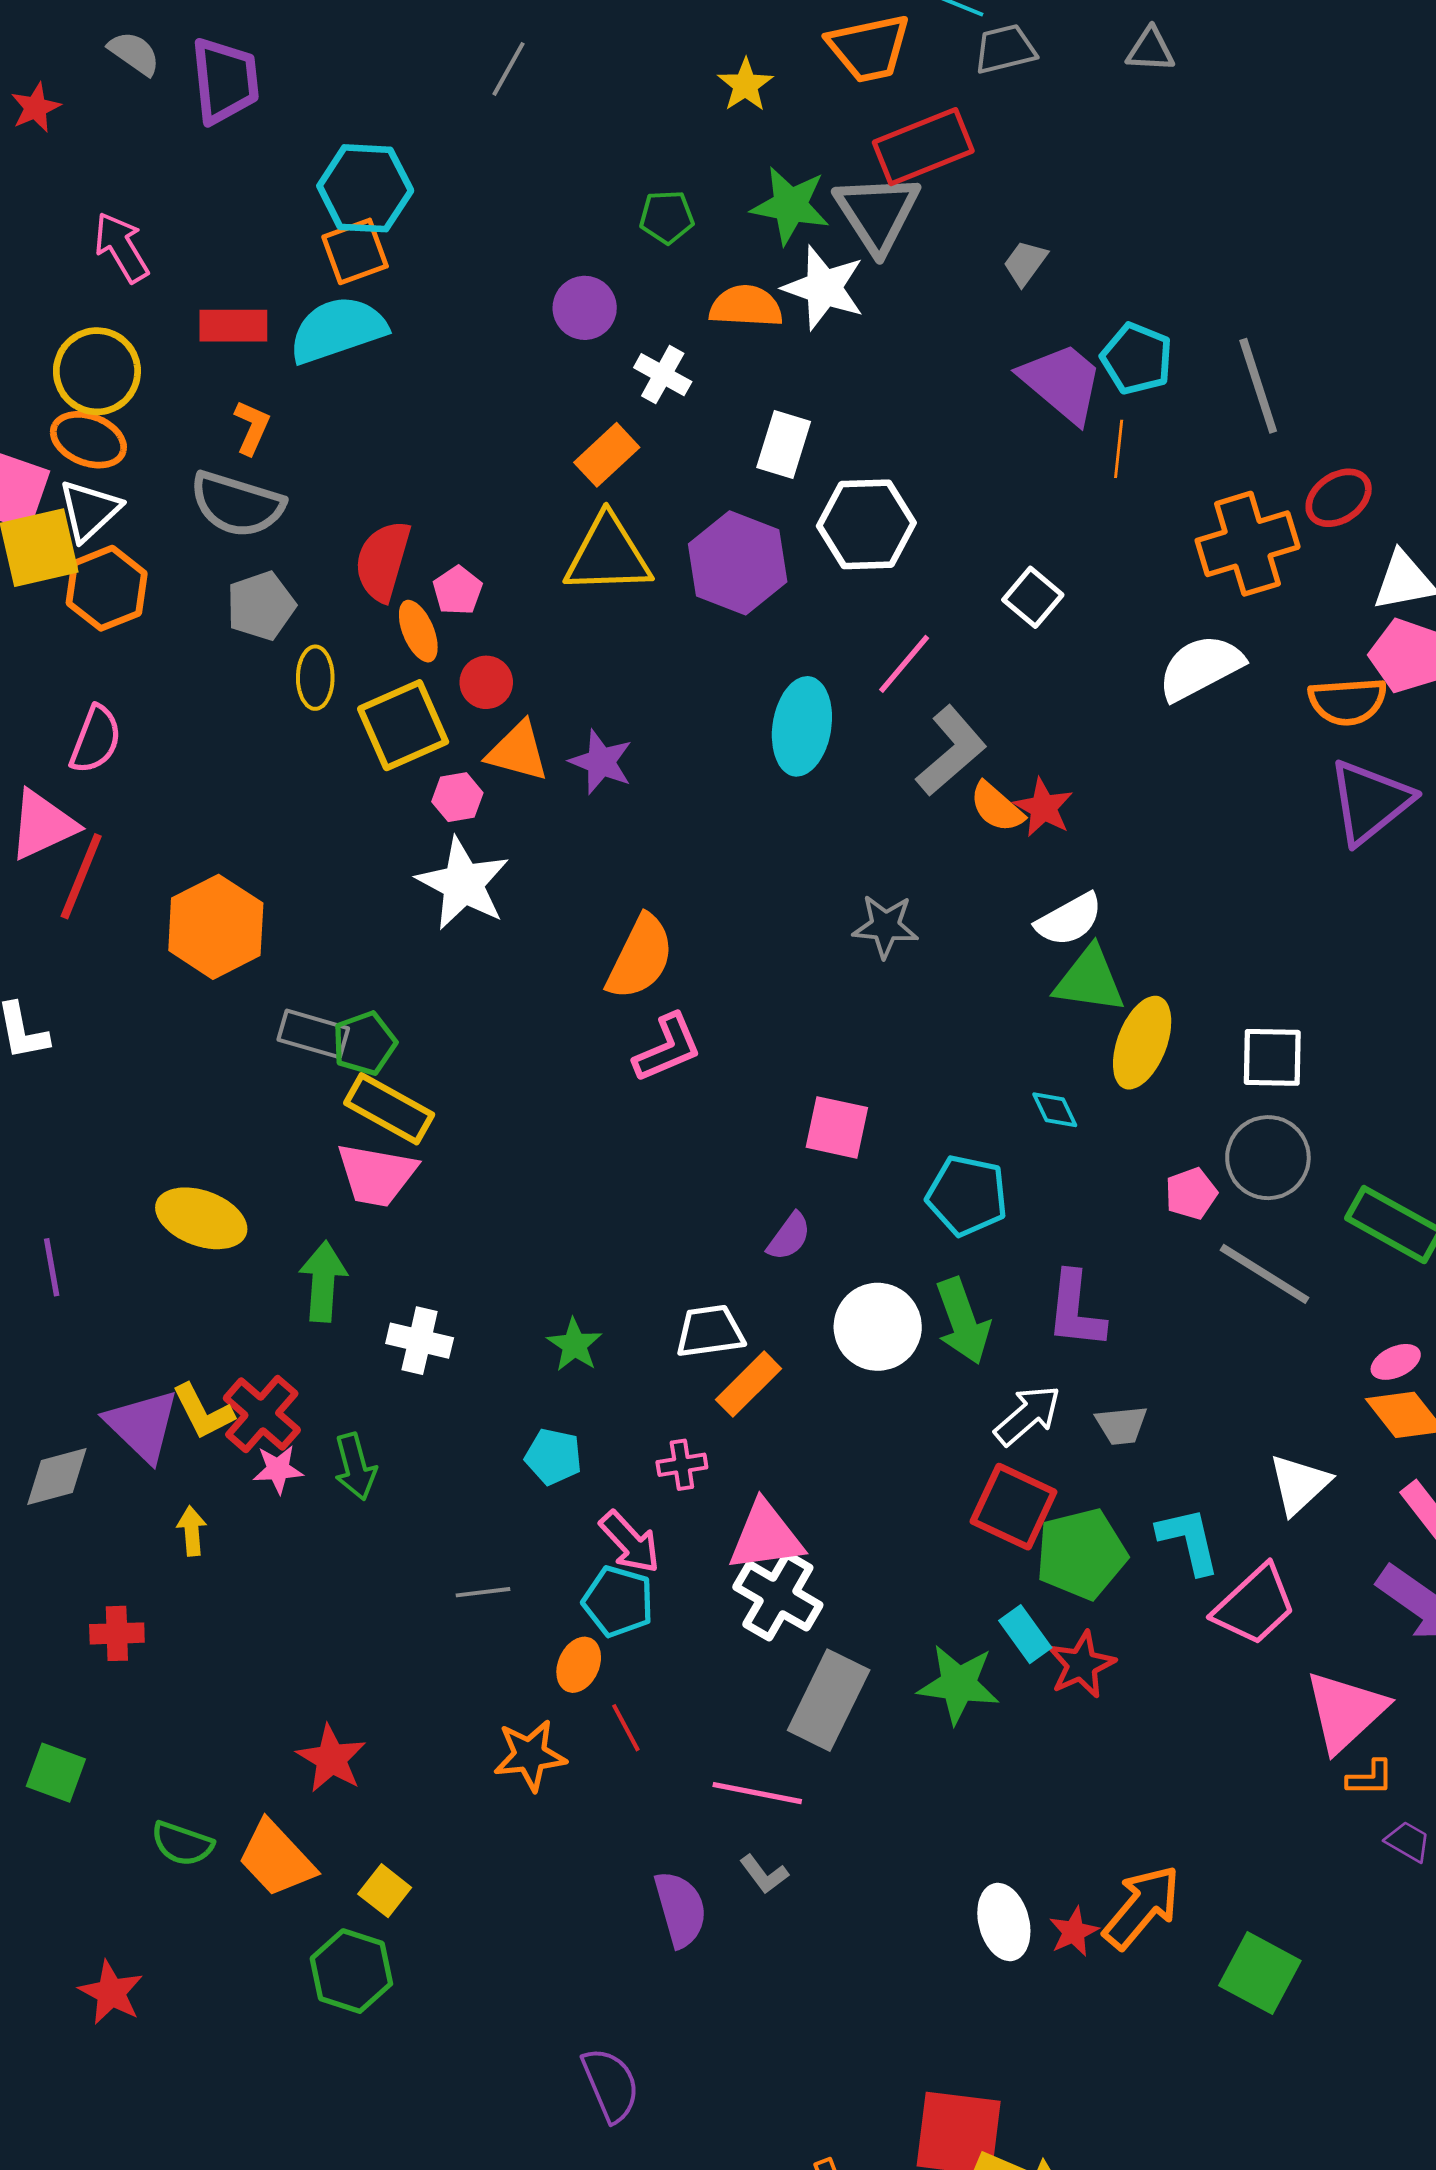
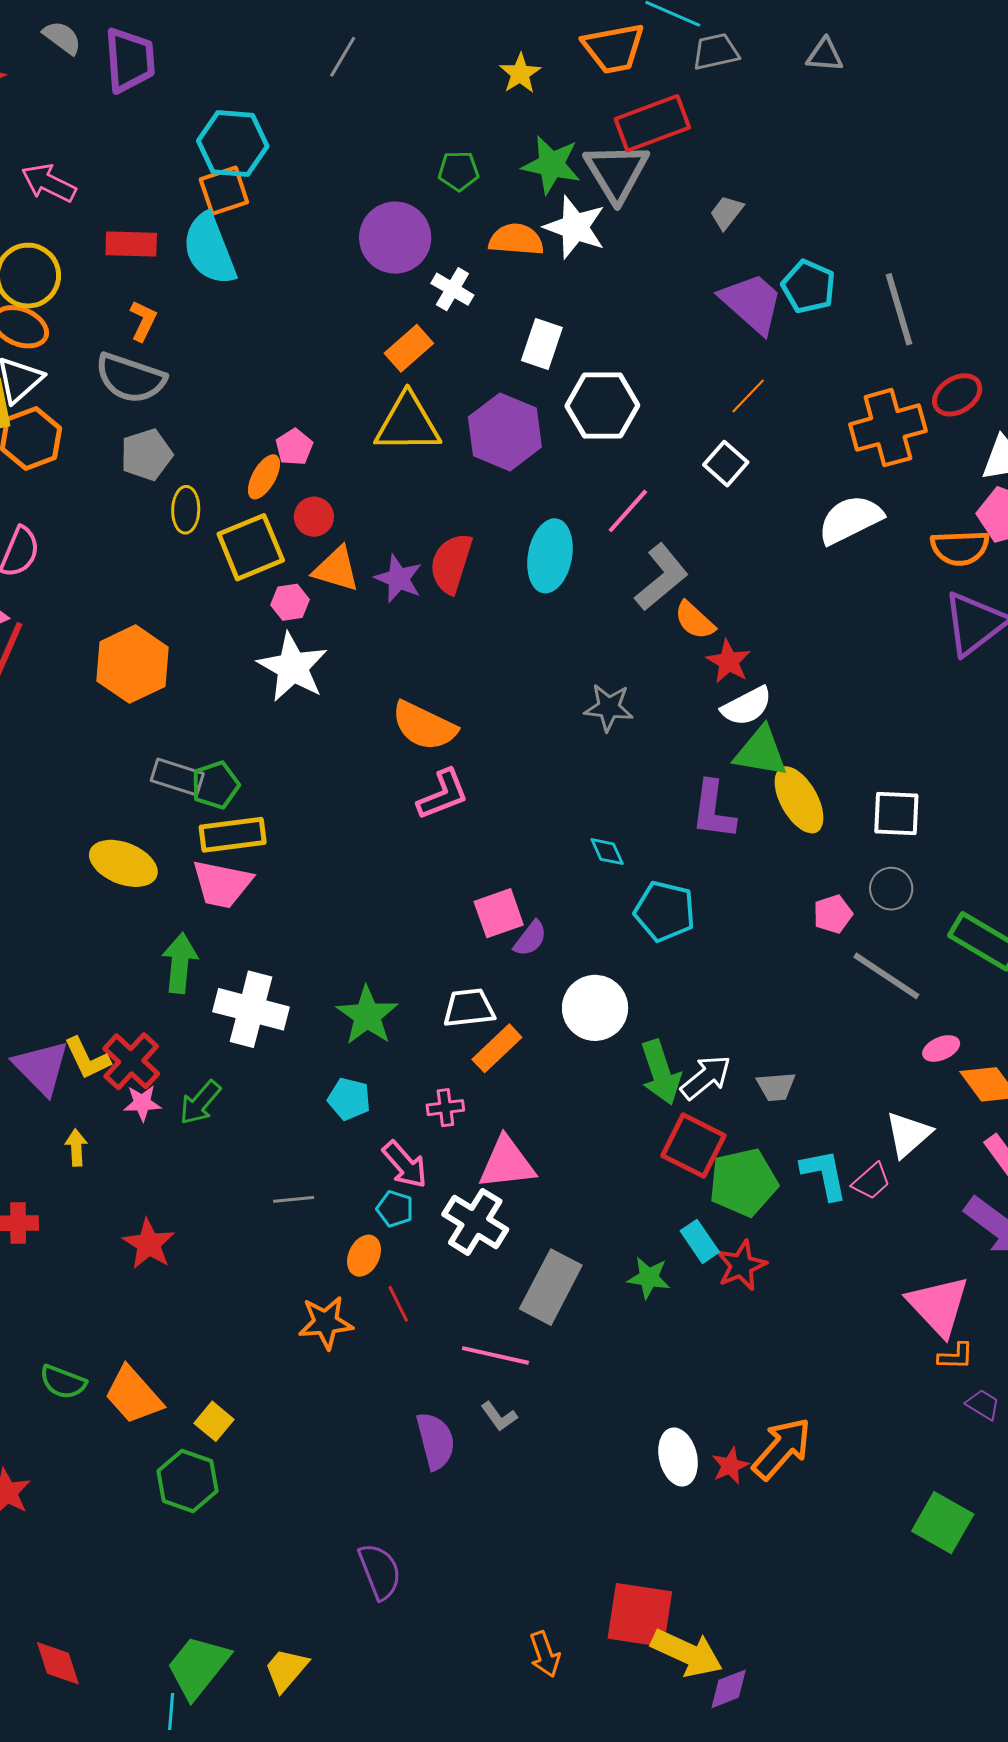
pink arrow: (121, 247) -> (49, 183), turned -34
purple circle: (585, 308) -> (395, 238), size x1.5
cyan semicircle: (338, 330) -> (209, 249), turned -94
orange line: (1119, 449) -> (748, 396), moved, turned 36
red semicircle: (383, 561) -> (451, 563), moved
orange ellipse: (418, 631) -> (264, 477), turned 51
red star: (1043, 808) -> (729, 662), moved
orange hexagon: (216, 927) -> (132, 664), moved
orange semicircle: (640, 957) -> (424, 726), turned 88
yellow ellipse: (1142, 1043) -> (799, 800), turned -52
yellow rectangle: (389, 1109) -> (233, 835), turned -38
cyan diamond: (1055, 1110) -> (607, 852), moved
pink square: (837, 1127) -> (499, 913), moved, turned -33
gray circle: (1268, 1158) -> (891, 889), size x0.7
yellow ellipse: (201, 1218) -> (123, 863), moved
purple L-shape: (1076, 1310) -> (713, 810), moved
green arrow: (963, 1321) -> (661, 1072), moved
white cross: (420, 1341) -> (251, 1009), size x1.5
green star: (574, 1345) -> (367, 1015), size x1.5
pink ellipse: (1396, 1362) -> (941, 1048), moved
green arrow: (355, 1467) -> (200, 1103), turned 54
white cross: (778, 1596) -> (475, 1222), moved
cyan pentagon: (618, 1601) -> (395, 1209), size x0.7
pink trapezoid: (1255, 1605) -> (871, 1181), moved, size x0.6
green star: (958, 1684) -> (649, 1278), size x0.7
pink triangle: (1345, 1711) -> (938, 1306), turned -32
red star: (331, 1759) -> (149, 1244), moved
green square: (1260, 1973) -> (943, 1523), moved

